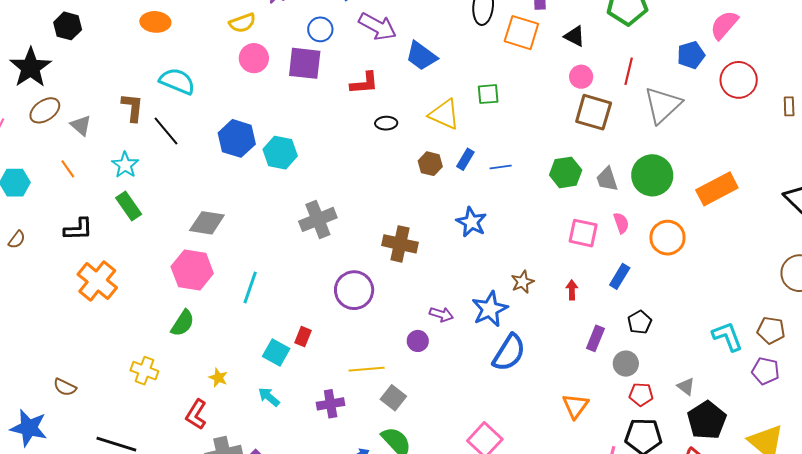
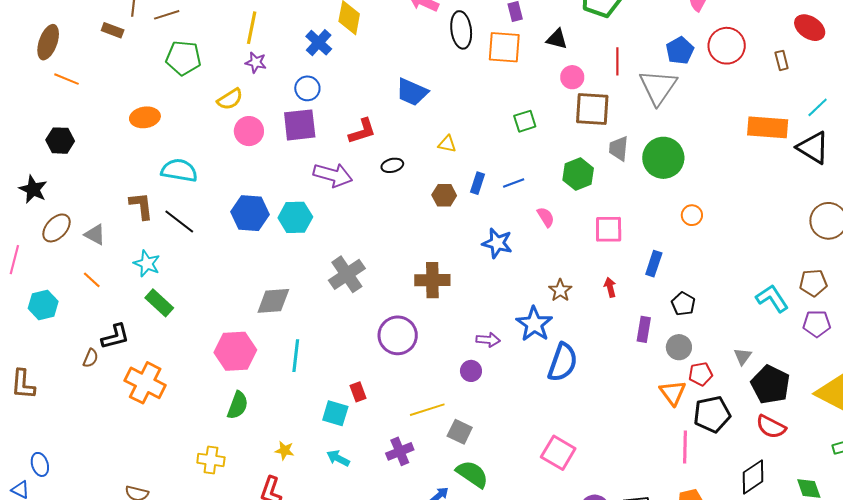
purple arrow: (378, 27) -> (333, 175), moved
blue pentagon: (691, 55) -> (680, 51), moved
black star: (30, 68) -> (33, 189), size x0.7
green square: (488, 94) -> (525, 121), moved
yellow triangle: (444, 114) -> (447, 144), size x0.6
gray trapezoid: (607, 179) -> (619, 149), moved, turned 36
orange rectangle: (717, 189) -> (768, 127), moved, turned 45
gray diamond: (207, 223) -> (273, 301), moved
pink semicircle: (621, 223) -> (546, 217), moved
orange circle: (667, 238) -> (692, 215), size x0.6
brown semicircle: (17, 240) -> (91, 358), moved
red rectangle: (303, 337) -> (358, 392), turned -30
gray triangle: (686, 386) -> (743, 356), turned 42
orange triangle: (575, 406) -> (673, 393), moved

